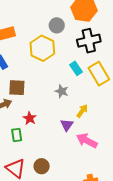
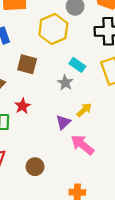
cyan rectangle: (76, 68) -> (77, 65), moved, turned -32
brown square: (17, 88) -> (27, 64), moved
brown circle: (42, 166) -> (35, 167), moved

